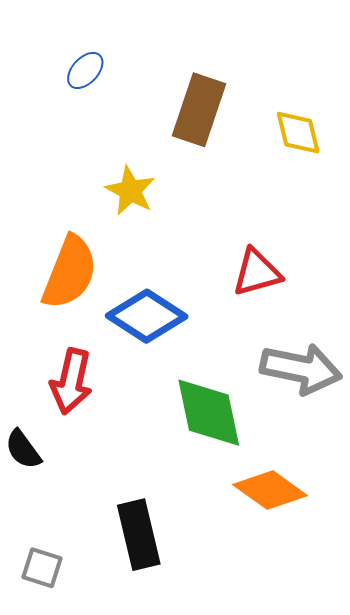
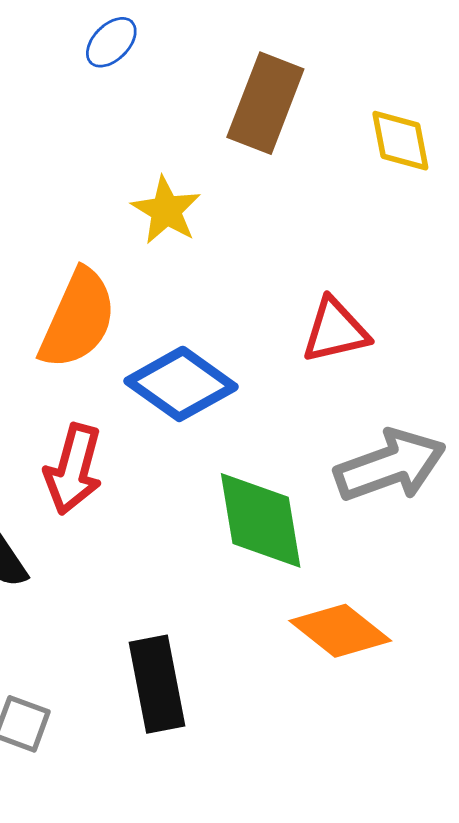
gray arrow: (301, 369) -> (390, 466), turned -34

